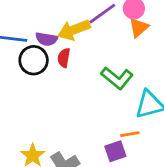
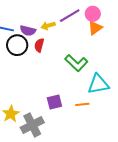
yellow arrow: (74, 30) -> (48, 26), size x0.6
purple square: (115, 151) -> (54, 102), moved

